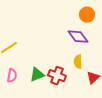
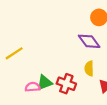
pink semicircle: (12, 76) -> (33, 87), moved, turned -104

